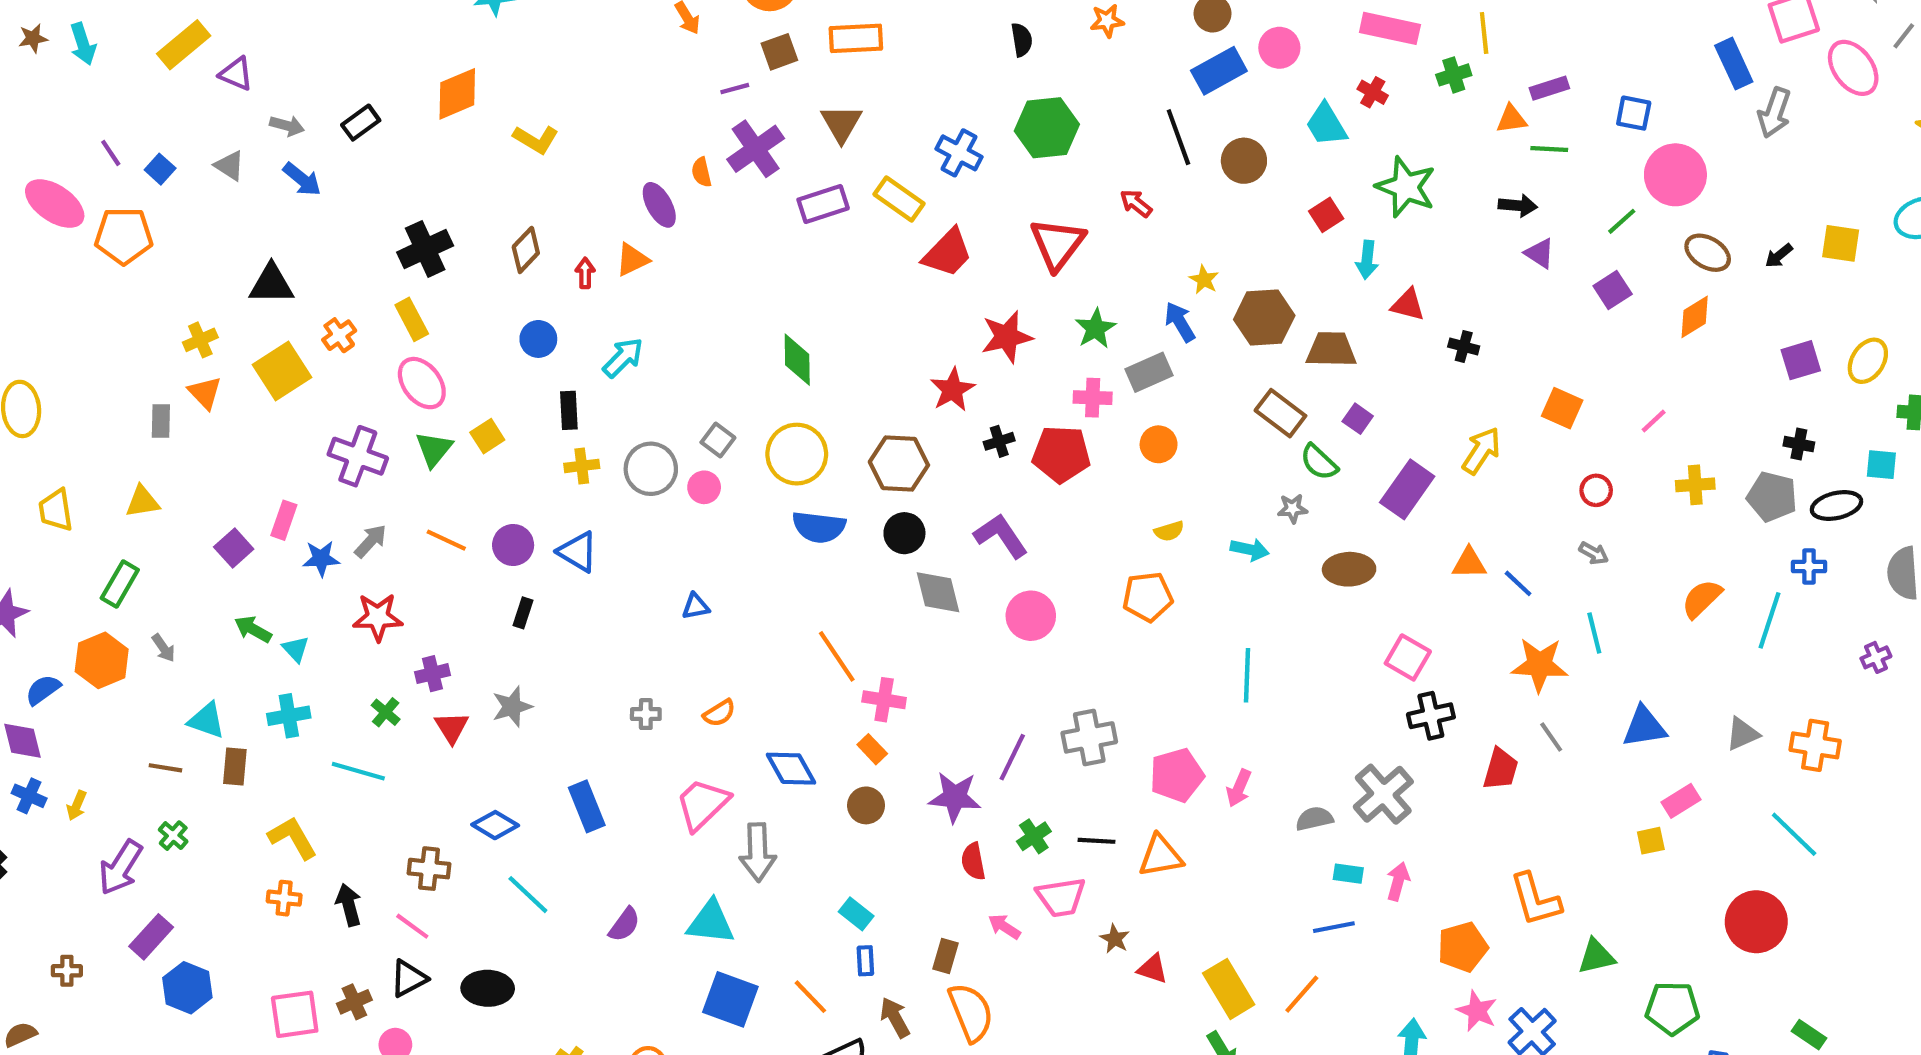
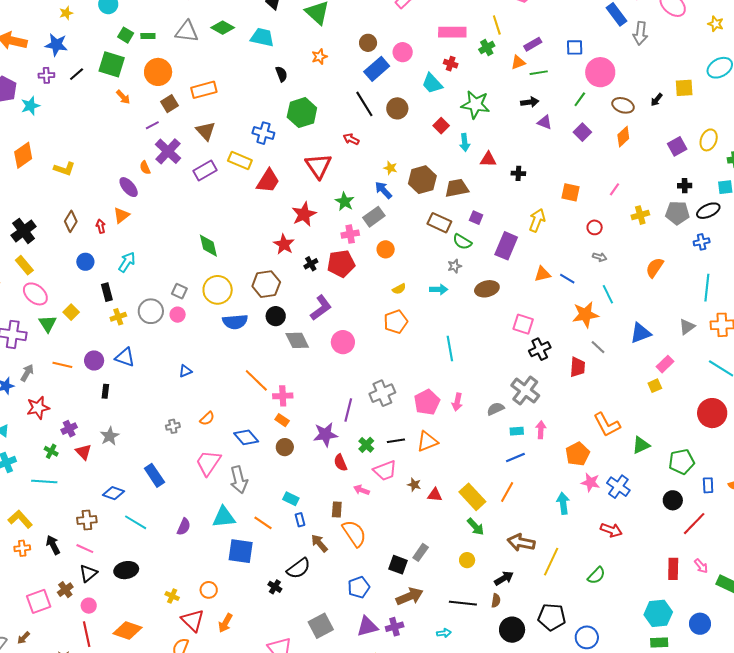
purple L-shape: (1001, 536) -> (321, 308), turned 100
cyan line: (1769, 620) -> (707, 288), moved
orange line: (810, 997) -> (263, 523), moved

